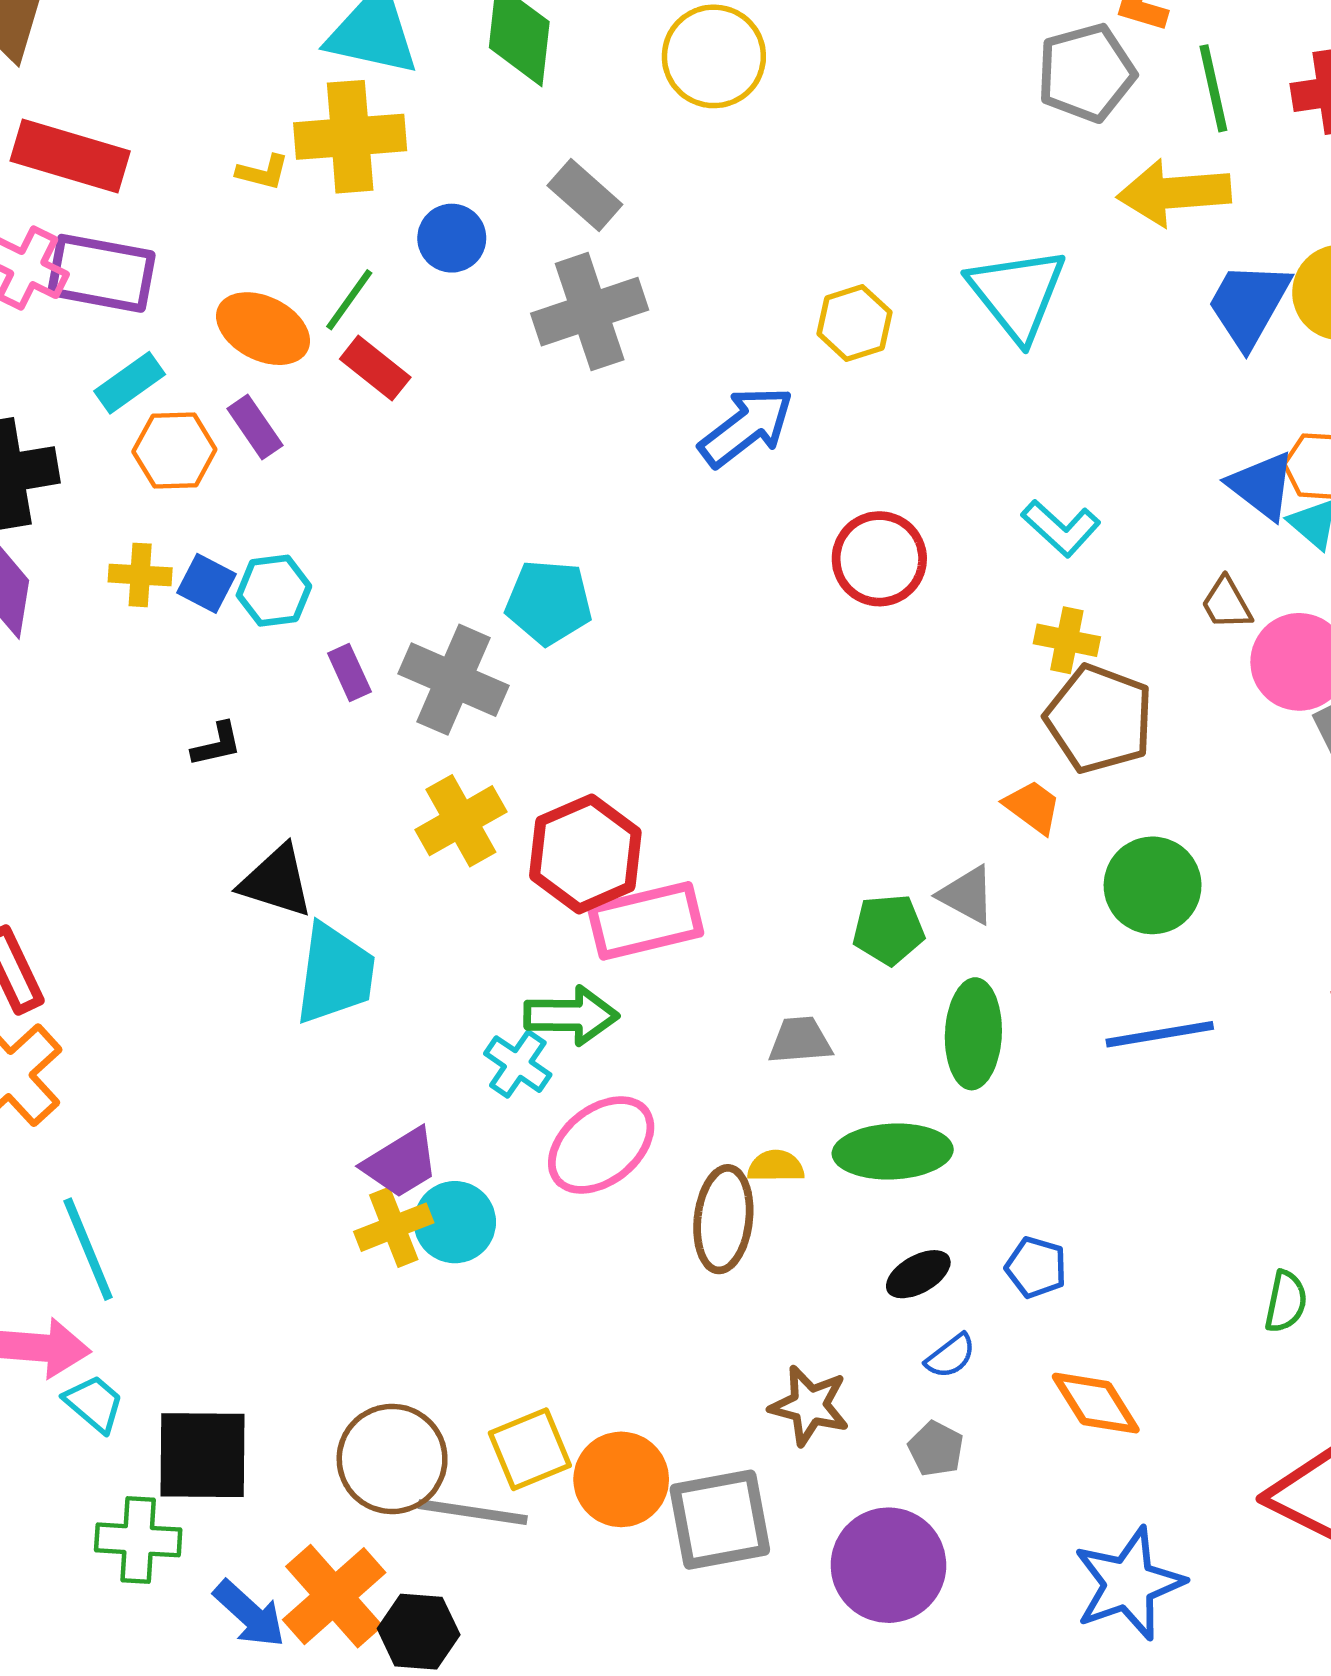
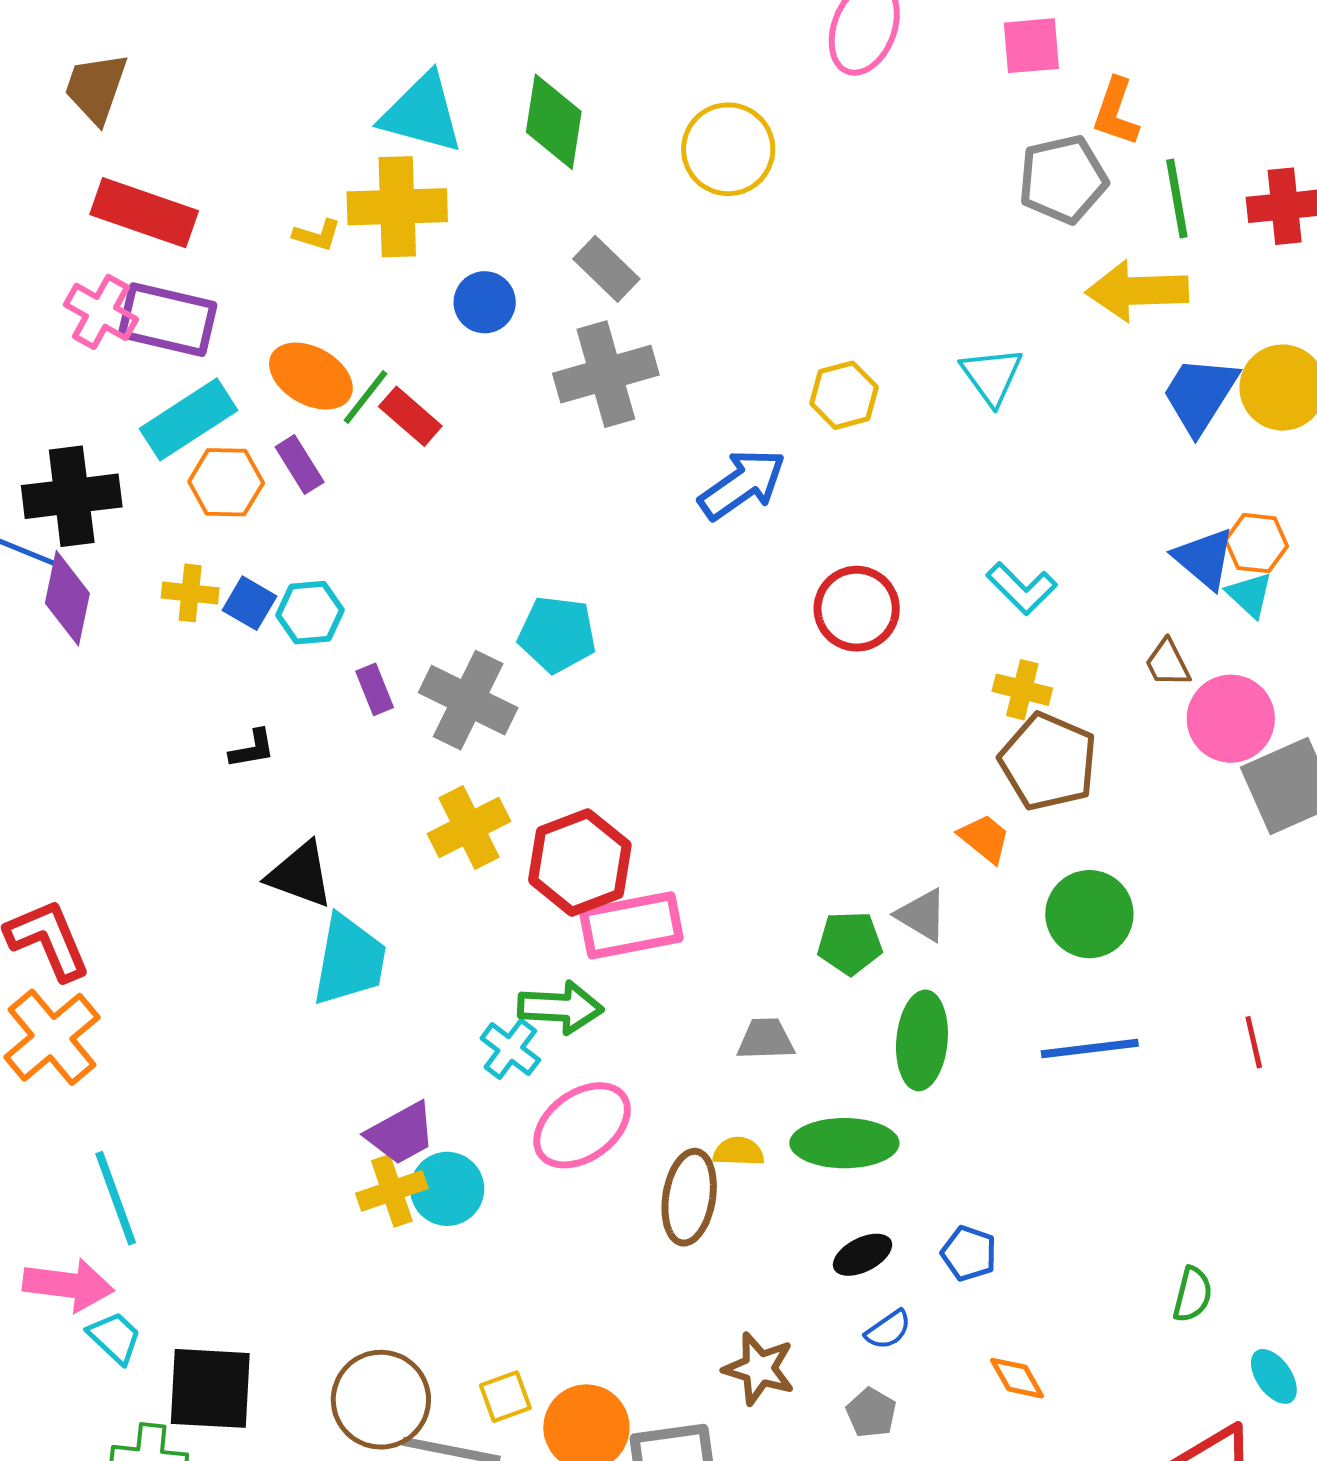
cyan triangle: (1017, 294) -> (992, 376), size x0.7
green line: (349, 300) -> (366, 397), moved
cyan rectangle: (130, 383) -> (189, 419), size x1.5
orange diamond: (1096, 1403) -> (1017, 1378), size x0.7
yellow square: (530, 1449) -> (505, 1397), size x0.7

